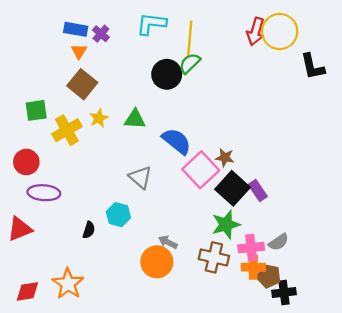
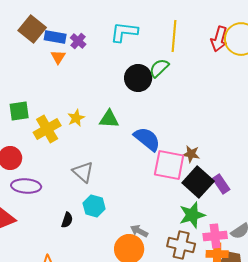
yellow line: (190, 38) -> (174, 36), moved
brown square: (82, 84) -> (32, 29), moved
pink square: (201, 170) -> (169, 165), turned -36
gray triangle: (140, 177) -> (83, 172), moved

